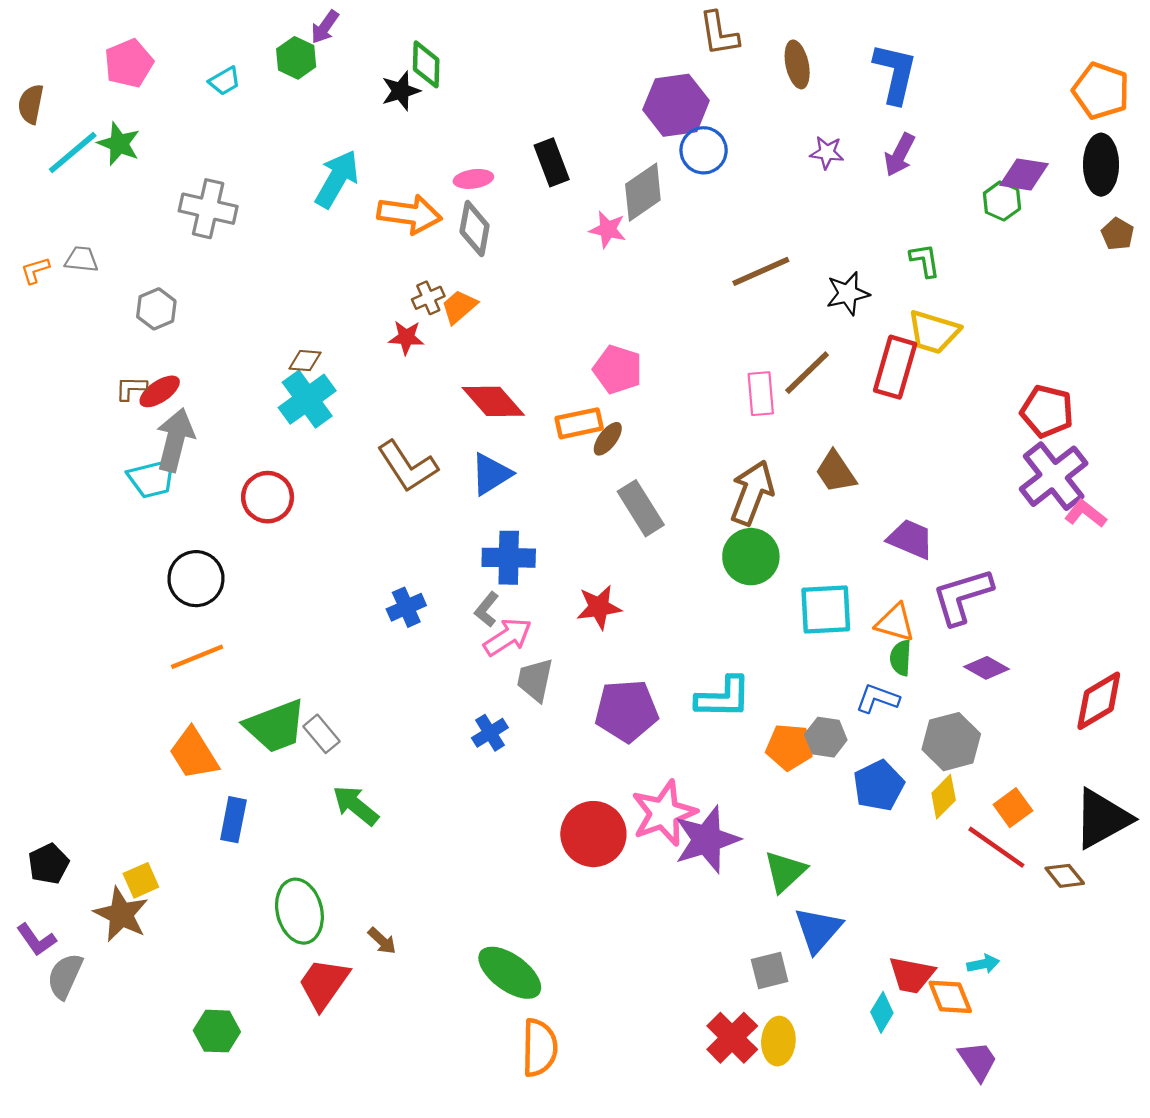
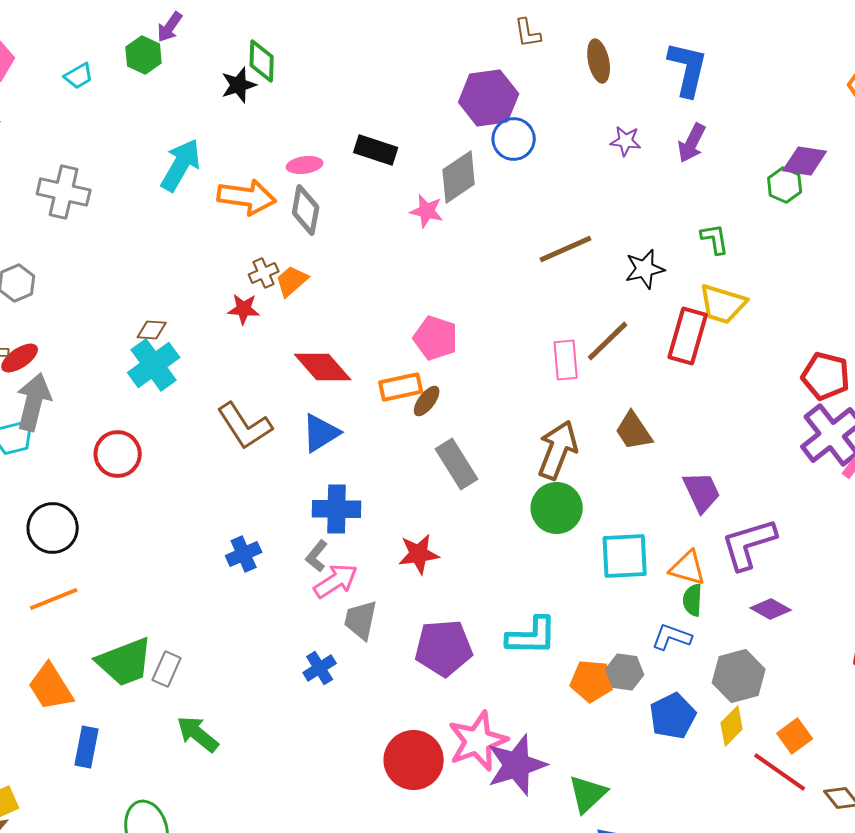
brown L-shape: (719, 34) -> (528, 33), size x0.7
black rectangle: (552, 162) -> (376, 150), turned -51
purple trapezoid: (911, 539) -> (702, 492), turned 42
gray rectangle: (321, 734) -> (167, 669), turned 64

